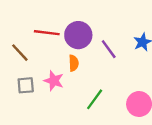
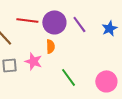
purple line: (109, 49) -> (79, 24), moved
green line: (95, 99) -> (68, 77), turned -72

